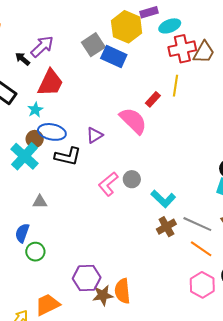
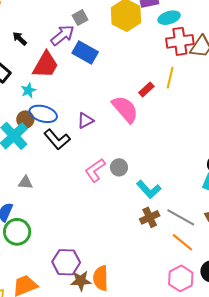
gray square: (93, 45) -> (80, 18), moved, size x0.7
purple arrow: (42, 47) -> (63, 35), moved
blue rectangle: (114, 56) -> (85, 52), moved
black L-shape: (68, 156) -> (57, 139), turned 32
green circle: (35, 252) -> (17, 232), size x1.4

